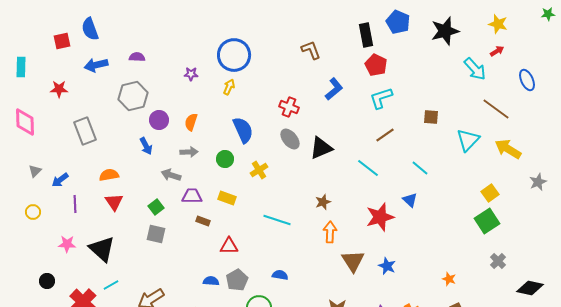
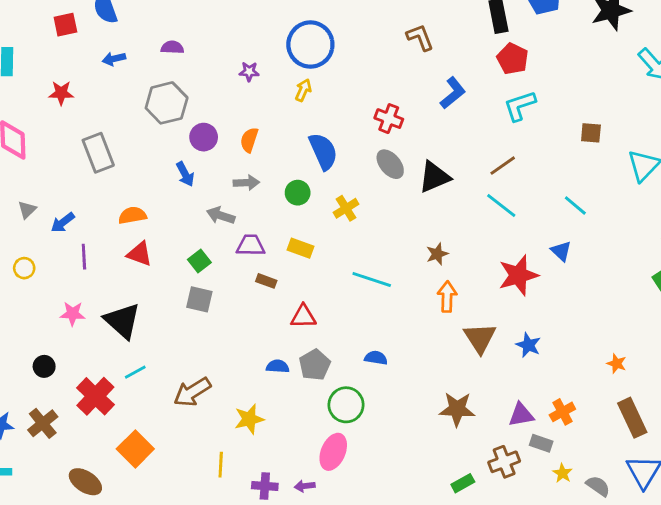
blue arrow: (96, 65) -> (114, 59), size x0.7
brown line: (385, 135) -> (503, 166), moved
red triangle: (114, 202) -> (140, 254), turned -36

